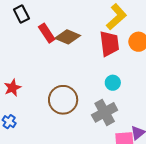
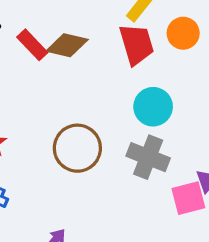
cyan circle: (113, 83) -> (153, 107), size x1.5
gray cross: (105, 112) -> (148, 157), turned -30

